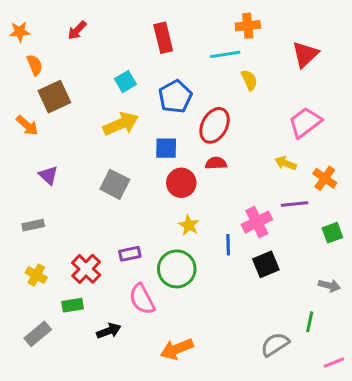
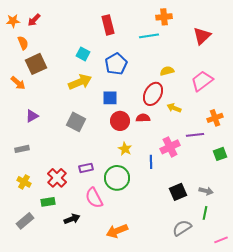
red arrow: (77, 30) -> (34, 20), moved
yellow semicircle: (249, 80) -> (167, 71), moved, turned -80
cyan square: (125, 82) -> (83, 54), turned -32
red ellipse: (215, 125) -> (153, 94), moved
red semicircle: (216, 163) -> (143, 118), moved
yellow arrow: (286, 163) -> (174, 108), moved
purple triangle: (48, 175) -> (32, 116), turned 48
orange cross: (325, 178) -> (215, 118), turned 35
black square: (266, 264) -> (178, 192), moved
gray arrow: (329, 286) -> (206, 191), moved

